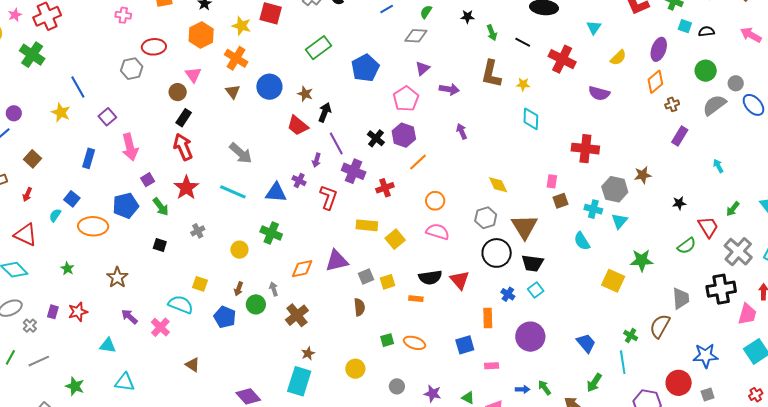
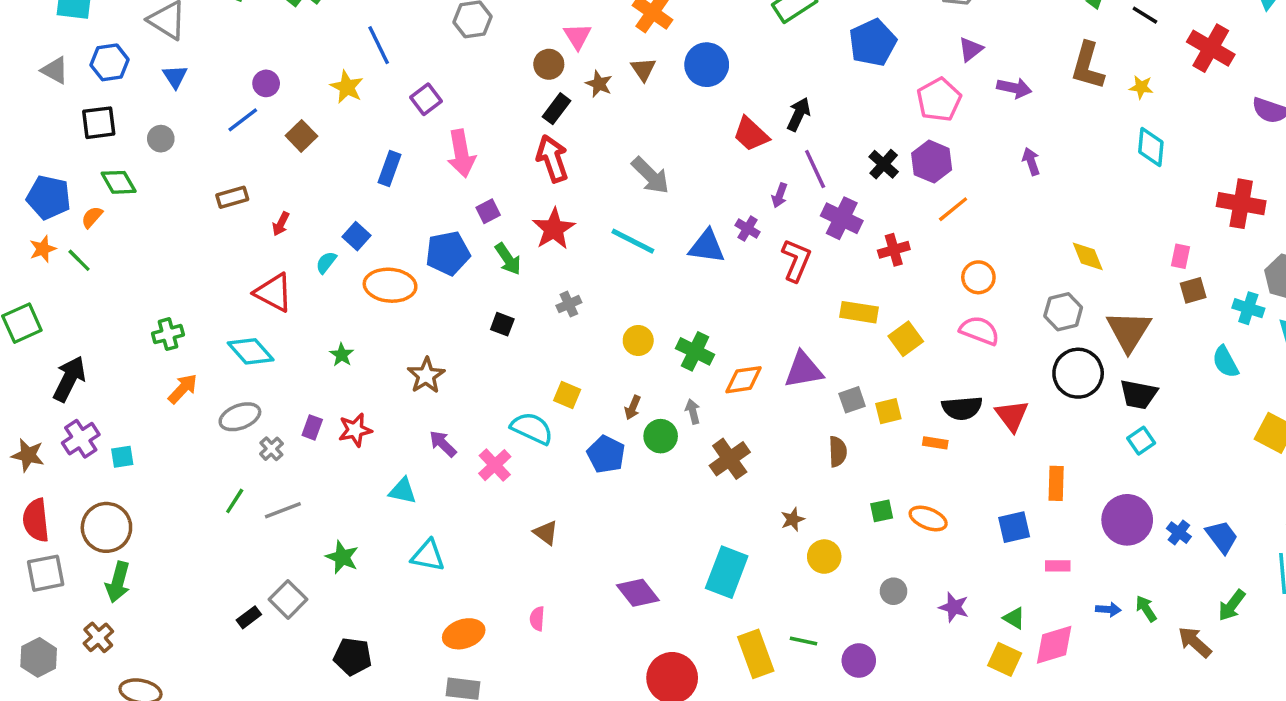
brown star: (305, 94) -> (599, 84), moved
brown square: (33, 159) -> (301, 136), moved
green cross: (271, 233) -> (695, 351), moved
blue cross: (508, 294) -> (1179, 533), moved
brown star: (308, 353) -> (793, 519), moved

